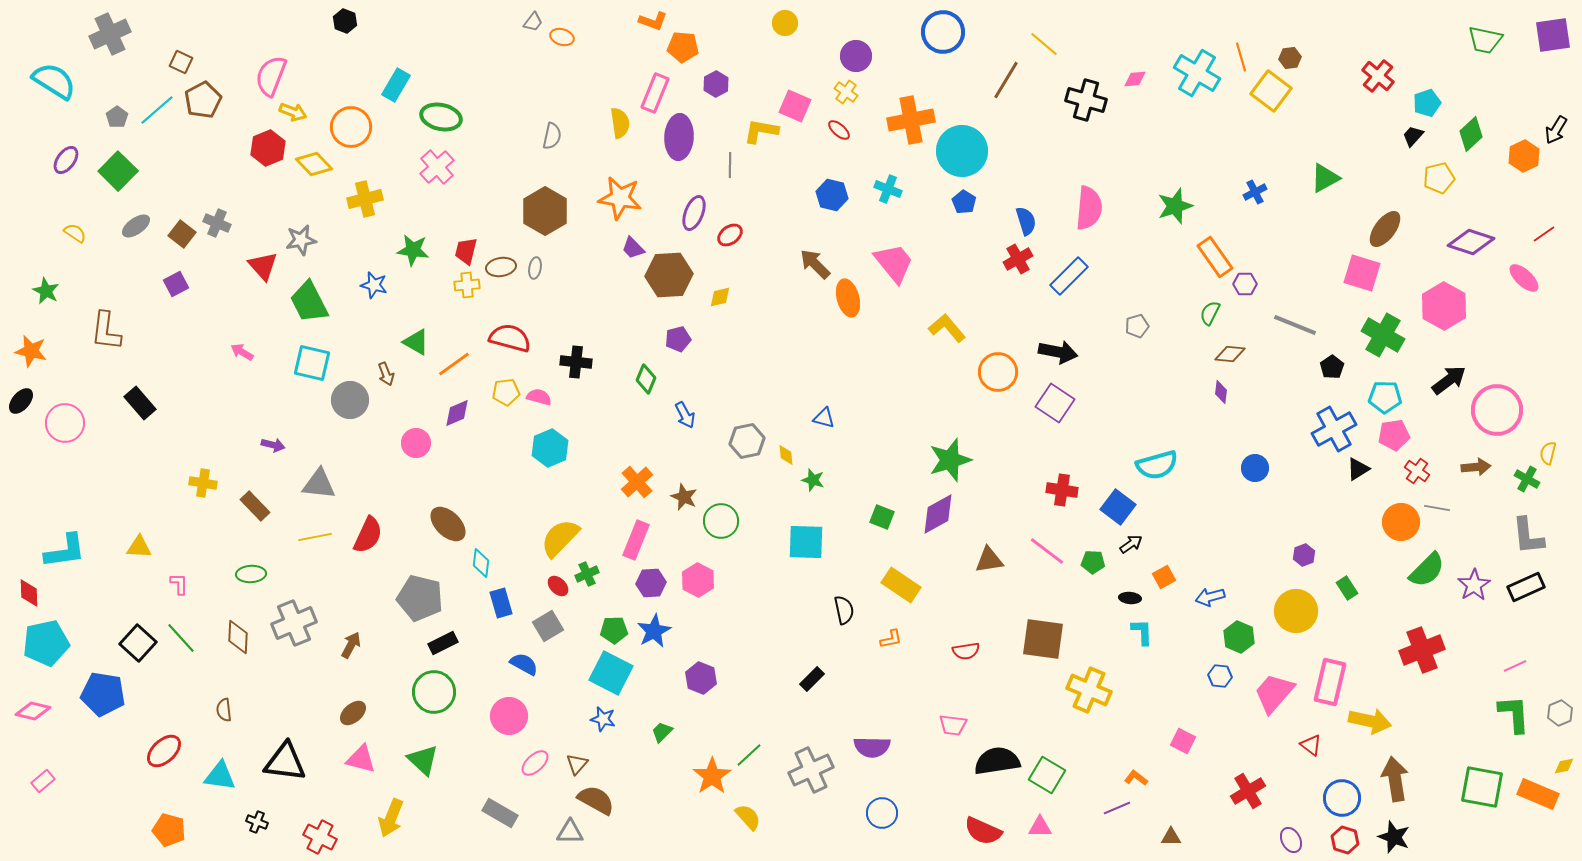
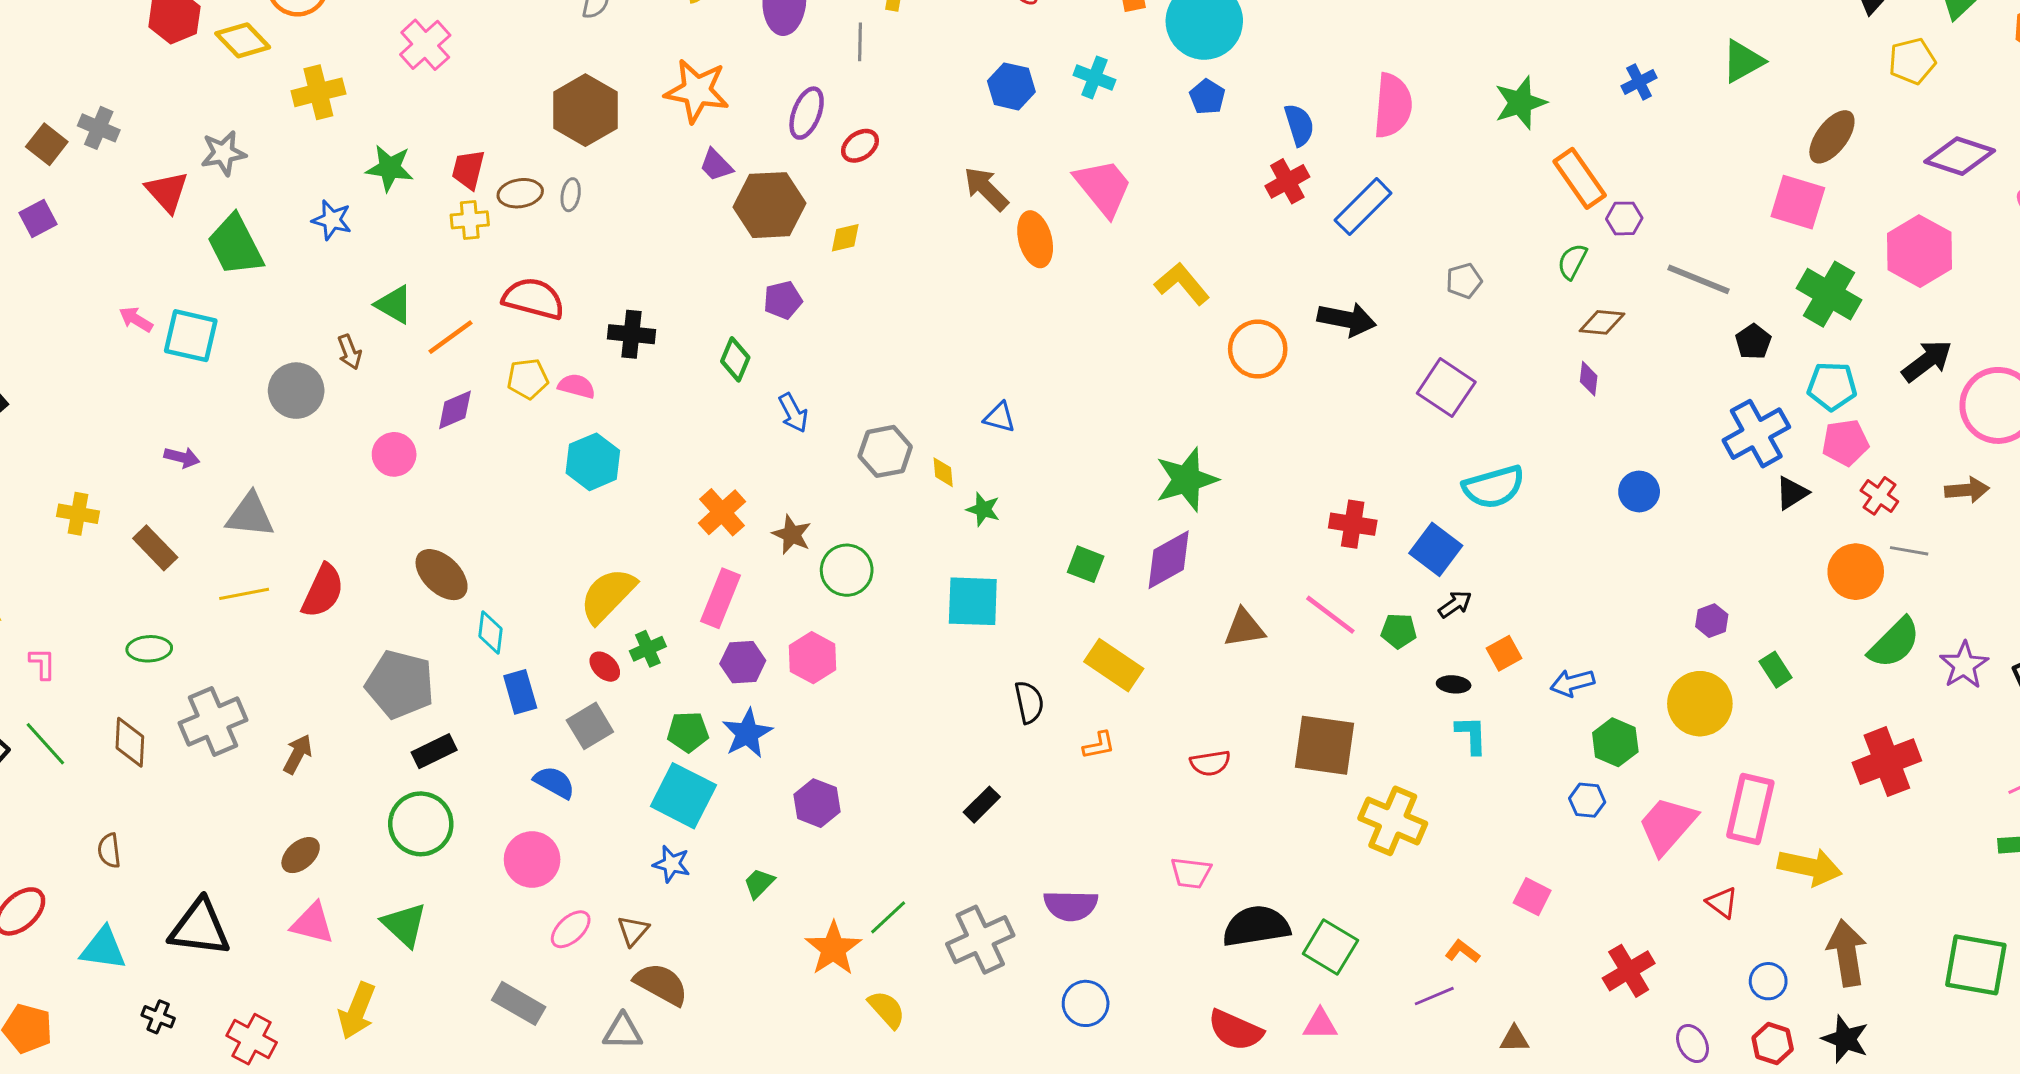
cyan square: (312, 363) -> (191, 336), moved
purple square: (1055, 403) -> (1446, 388), moved
blue circle: (1342, 798) -> (1768, 981), size x0.7

